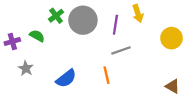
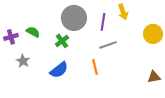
green cross: (56, 16) -> (62, 41), moved
brown triangle: (173, 86) -> (154, 77), turned -40

